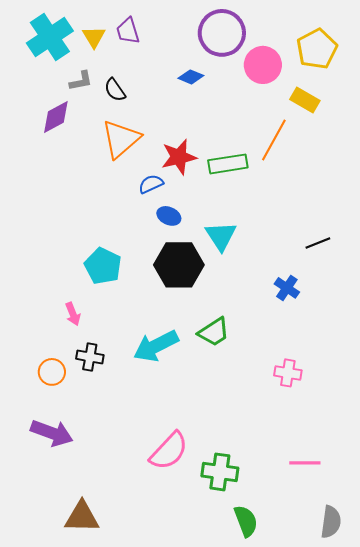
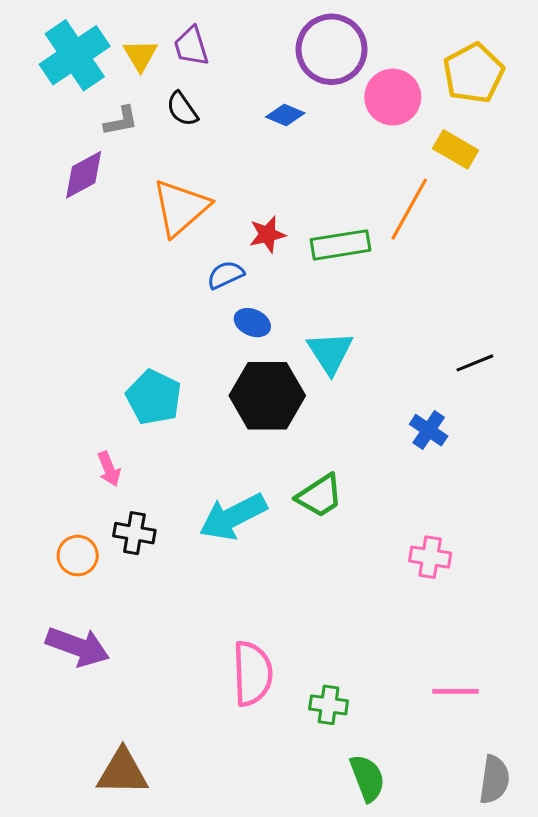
black semicircle: (115, 90) -> (182, 109), moved
red star: (179, 157) -> (267, 234), size x0.7
pink semicircle: (169, 451) -> (252, 674), turned -45
green cross: (220, 472) -> (329, 705), size x0.7

